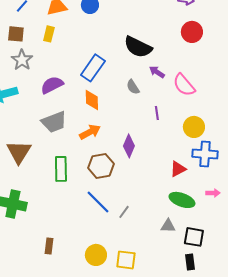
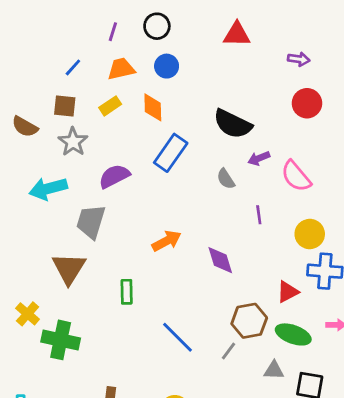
yellow rectangle: (49, 34) -> (110, 106), turned 42
purple arrow: (157, 72) -> (259, 158), turned -56
orange diamond: (92, 100) -> (153, 107), moved
gray trapezoid: (54, 122) -> (91, 222), moved, turned 128
purple diamond: (129, 146) -> (220, 260), turned -40
brown hexagon: (101, 166) -> (249, 321), moved
green rectangle: (61, 169) -> (127, 292), size x0.7
gray line: (124, 212) -> (229, 351), moved

